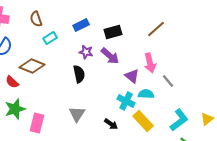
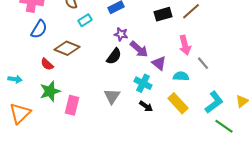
black rectangle: (113, 32) -> (163, 14), moved
purple arrow: (110, 56) -> (139, 49), moved
black semicircle: (79, 74) -> (114, 56), turned 48
purple triangle: (132, 76) -> (159, 63), moved
cyan cross: (126, 101) -> (143, 83), moved

